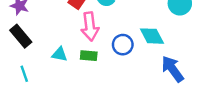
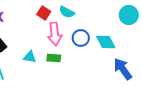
blue circle: (123, 45) -> (81, 38), moved

